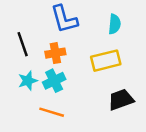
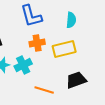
orange cross: (55, 53) -> (37, 43), moved
orange line: (52, 112) -> (44, 90), moved

